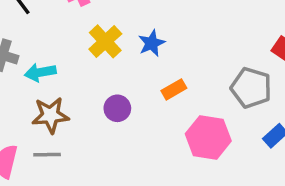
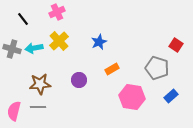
yellow cross: (105, 41) -> (59, 41), moved
cyan arrow: (40, 72) -> (34, 48), moved

